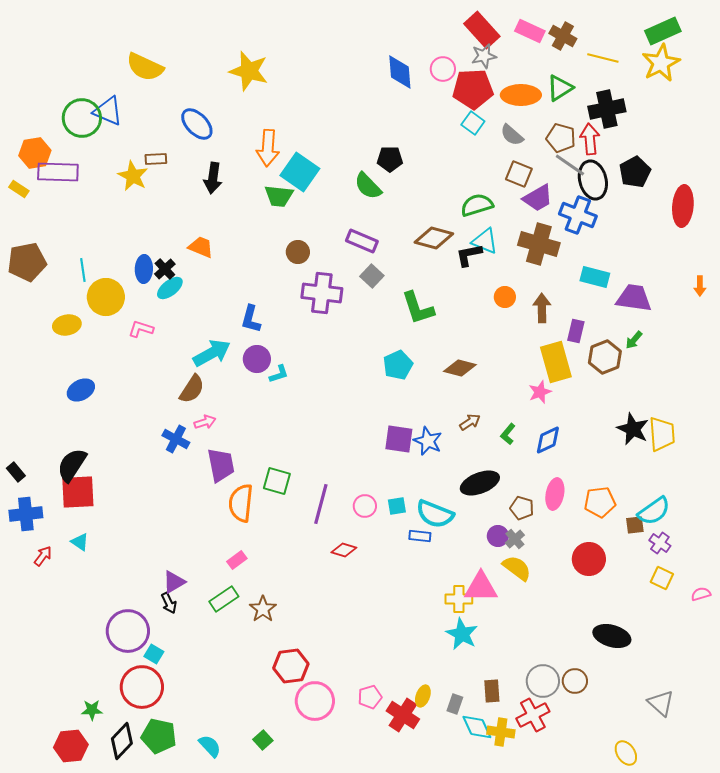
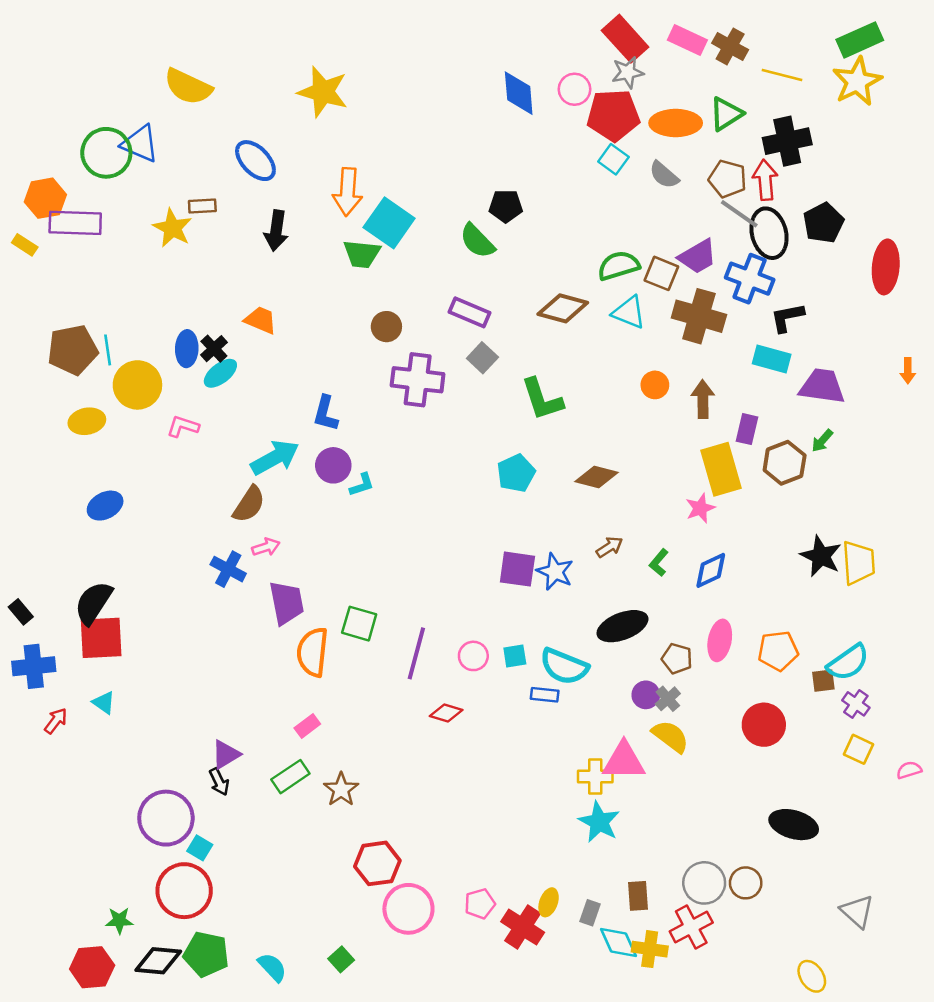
brown square: (519, 174) -> (661, 273), moved
black L-shape: (469, 255) -> (787, 318), moved
brown pentagon: (27, 262) -> (73, 350), moved
black diamond: (122, 741) -> (158, 961), turned 51

